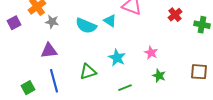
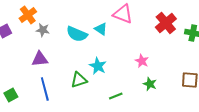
red cross: (175, 15) -> (166, 23), size x1.5
cyan star: (117, 58) -> (98, 66), moved
green square: (28, 88) -> (11, 95), moved

